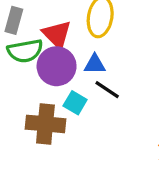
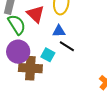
green semicircle: (25, 51) -> (17, 25), turned -110
purple circle: (57, 66) -> (18, 52), moved

